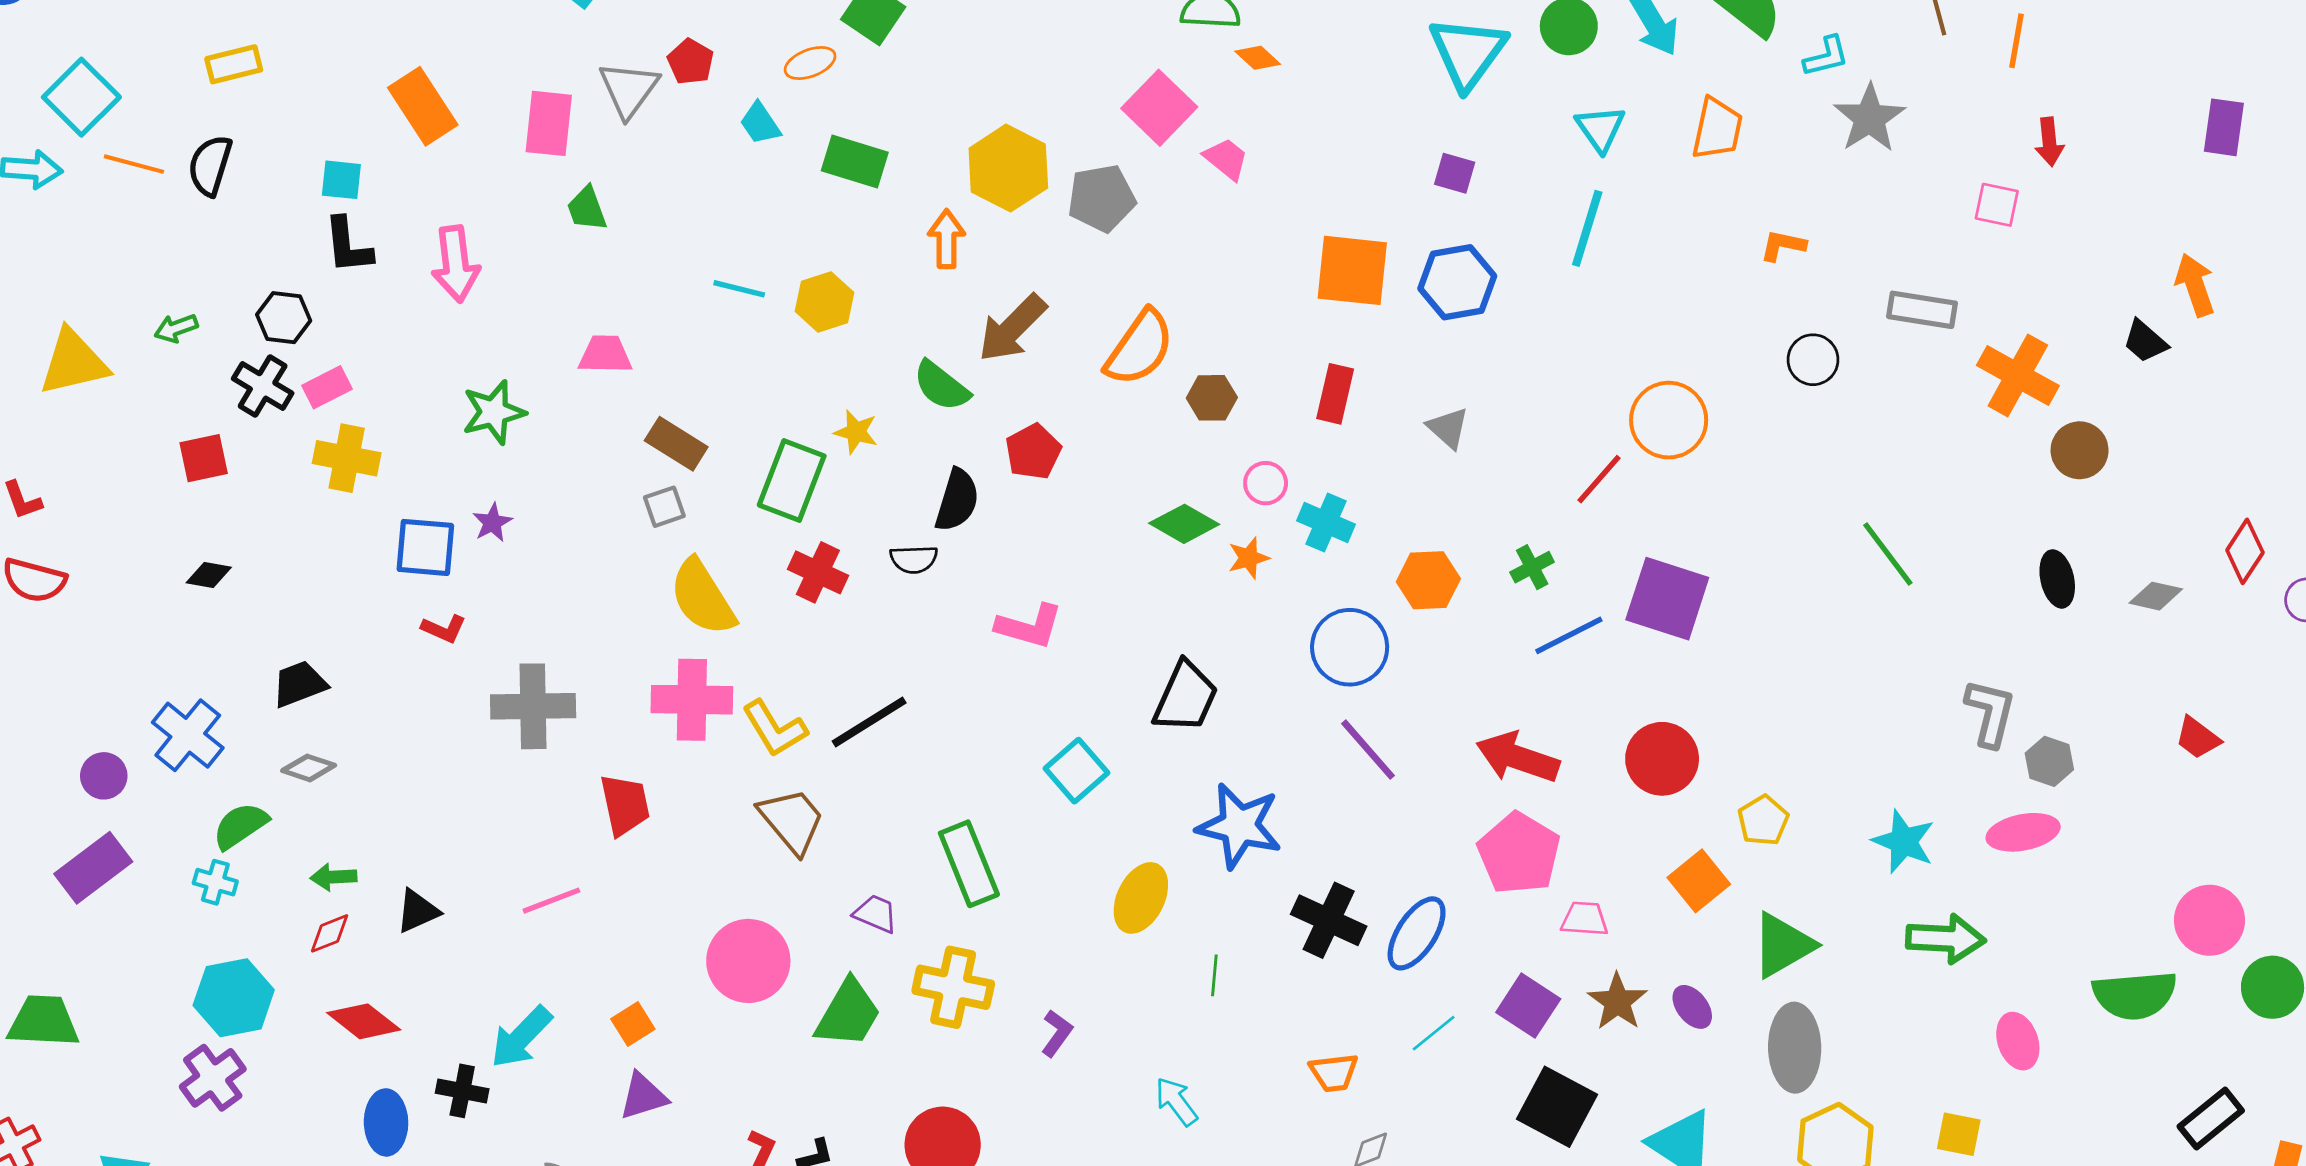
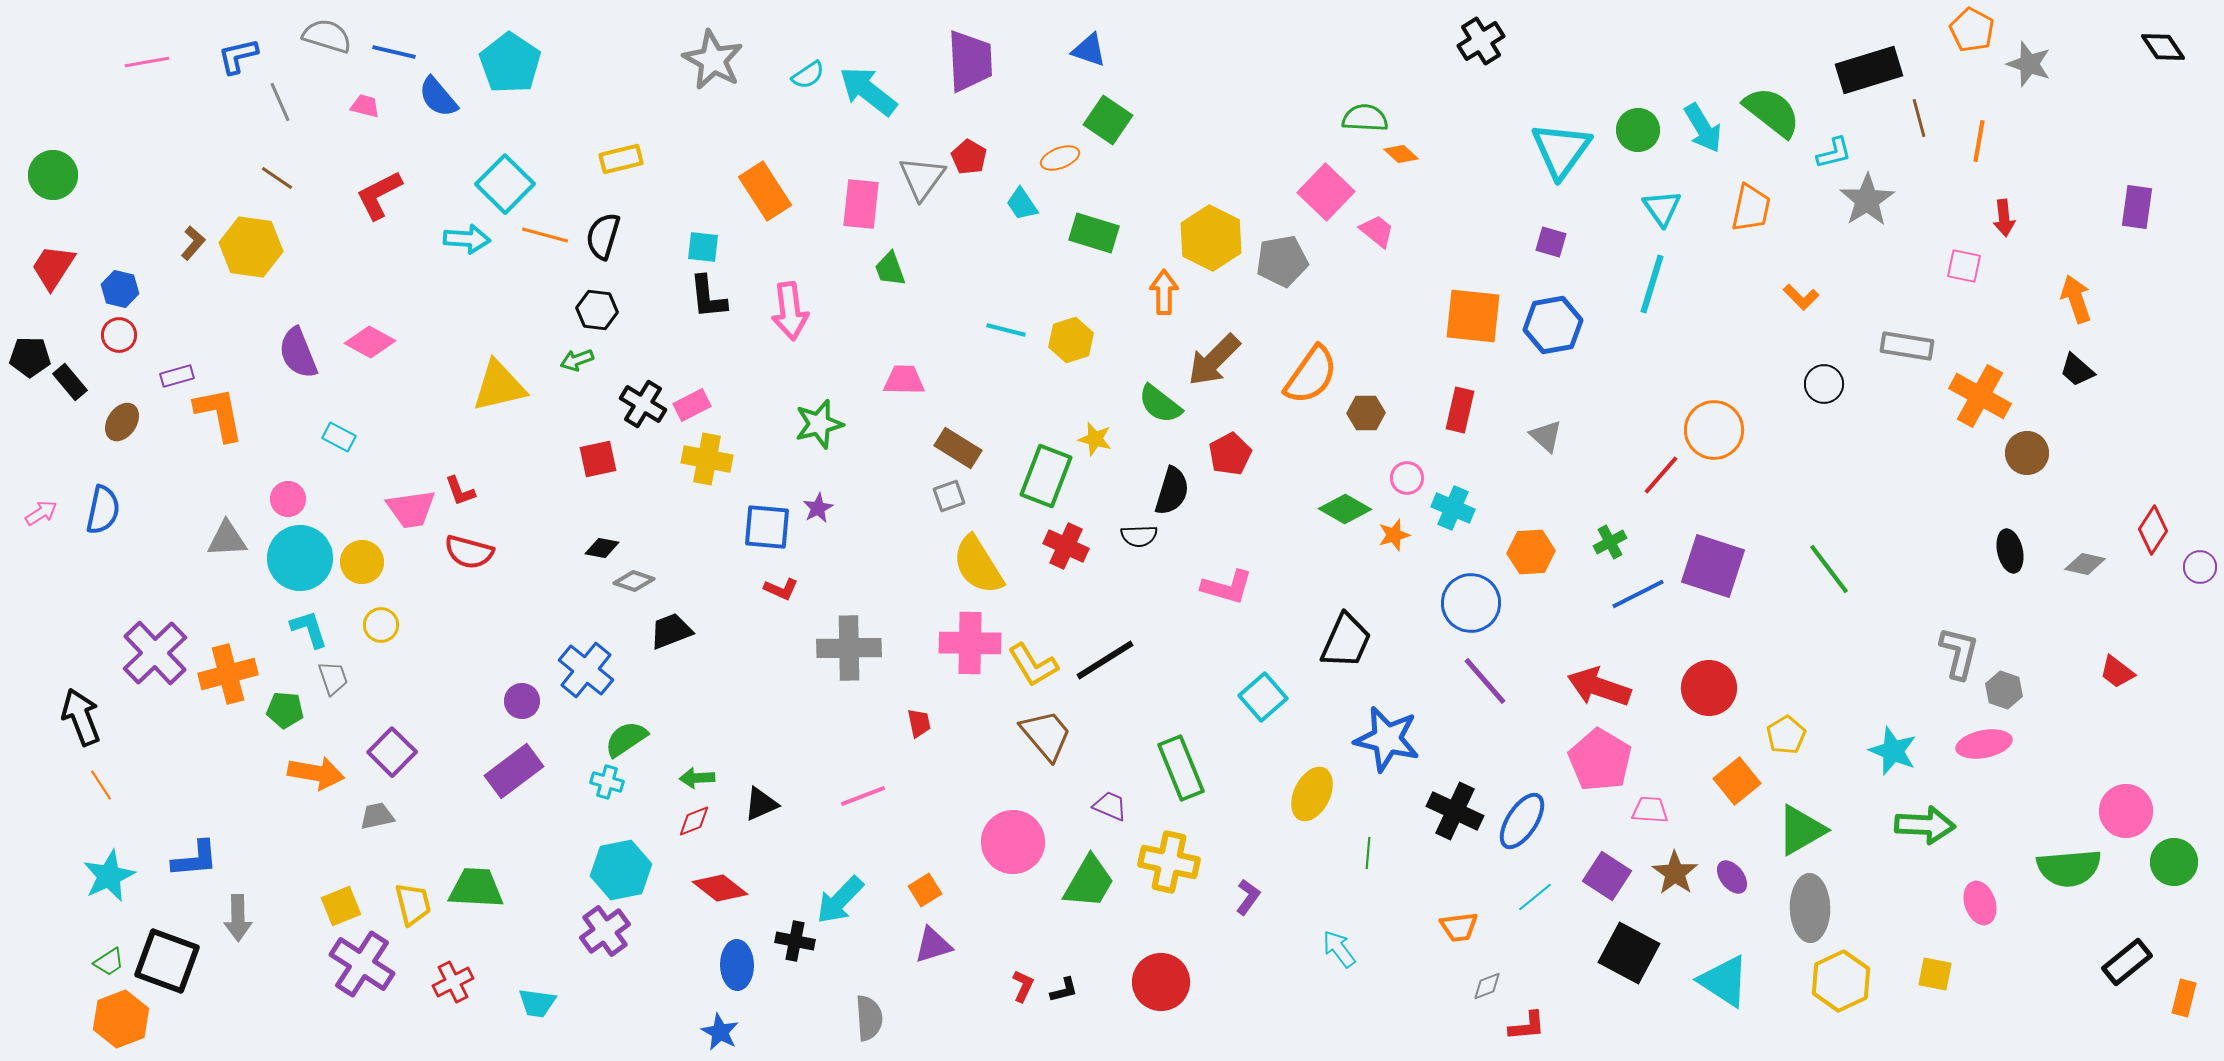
orange L-shape: (1783, 245) -> (1801, 297), turned -147
orange arrow: (2195, 285) -> (2076, 299), moved
black hexagon: (284, 318) -> (597, 310), moved
green line: (1888, 554) -> (1829, 569), moved
gray diamond: (309, 768) -> (634, 581), moved
red trapezoid: (625, 805) -> (919, 723), size x0.6

